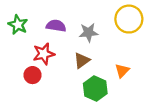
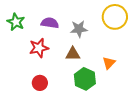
brown triangle: (82, 61) -> (73, 54), turned 35
red circle: (33, 75) -> (40, 83), moved

